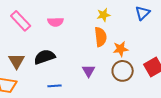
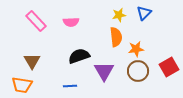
blue triangle: (143, 13) -> (144, 13), moved
black semicircle: (45, 57) -> (79, 56), moved
purple triangle: (89, 71) -> (104, 71), size x1.5

